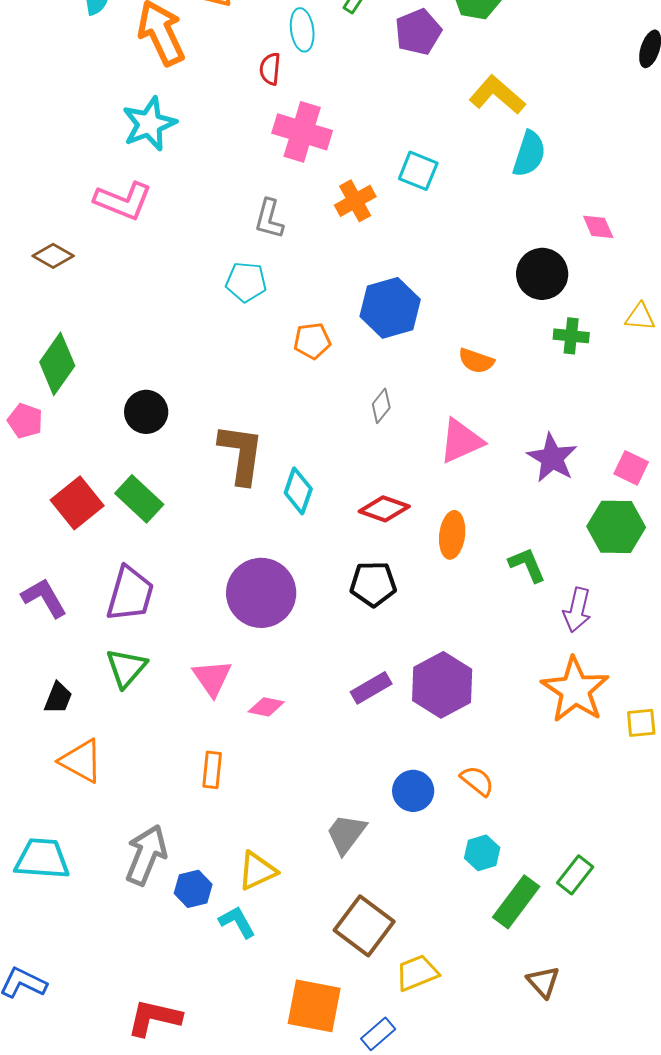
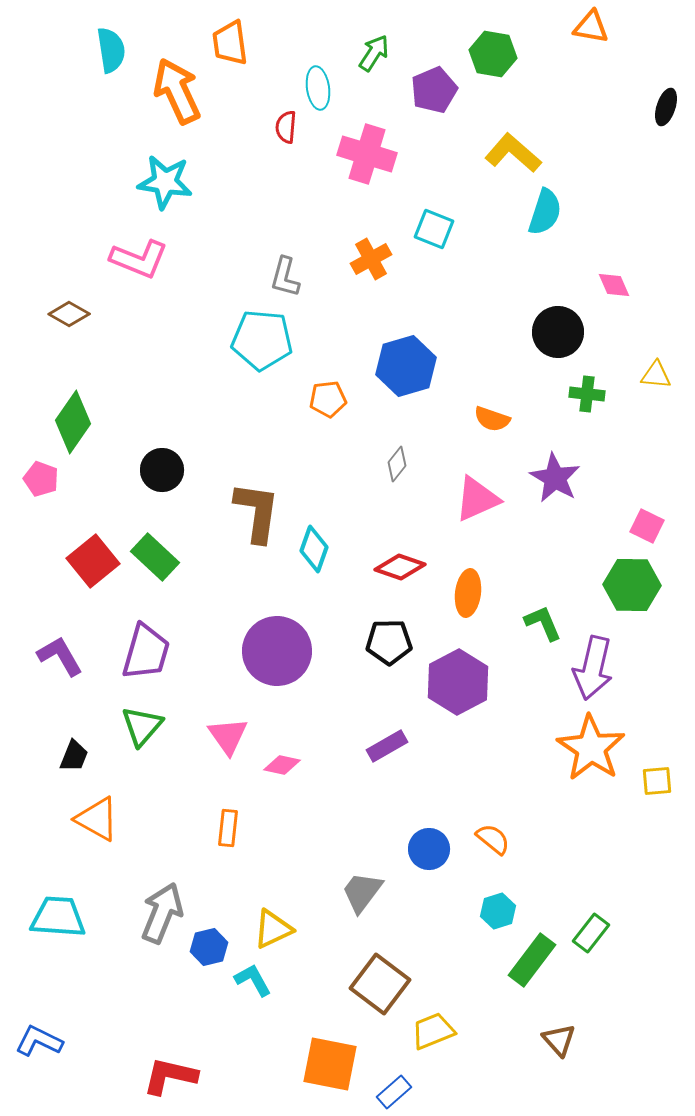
cyan star: (149, 124) -> (165, 182), turned 30
pink cross: (302, 132) -> (367, 154), moved
cyan pentagon: (246, 282) -> (262, 340), size x1.5
purple star: (552, 458) -> (555, 478), moved
purple arrow: (577, 610) -> (593, 668), size x1.4
purple hexagon: (442, 685) -> (458, 682), moved

